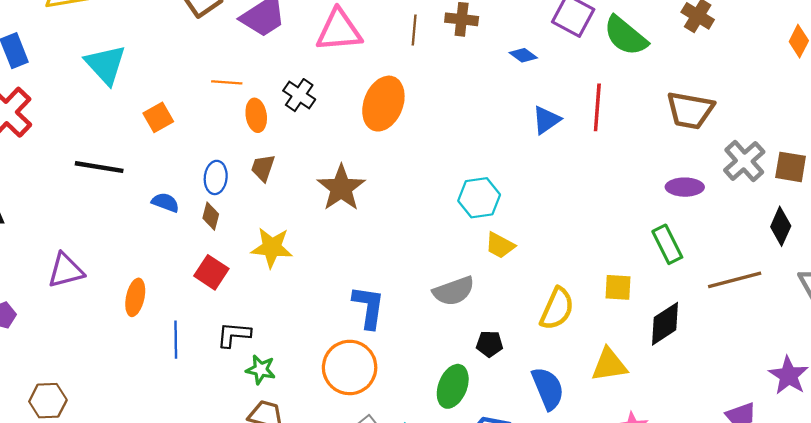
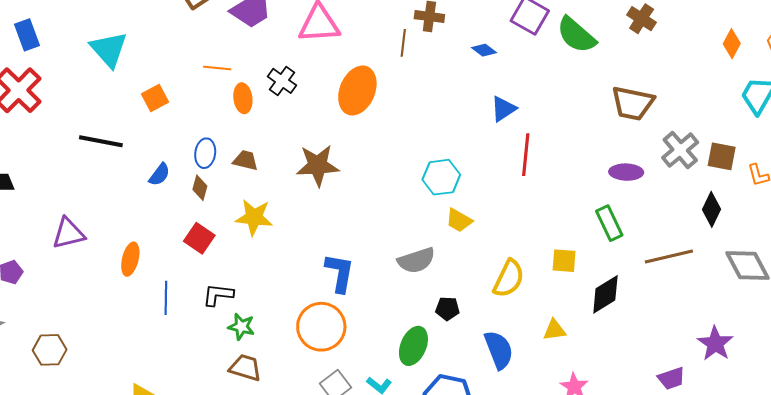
brown line: (414, 30) -> (403, 43), moved
red line: (597, 107) -> (526, 155), moved
brown trapezoid: (263, 168) -> (246, 160), moved, turned 84
brown star: (341, 188) -> (318, 165), turned 30
blue semicircle: (165, 202) -> (159, 175), turned 105
yellow triangle: (609, 365) -> (554, 330), size x0.7

